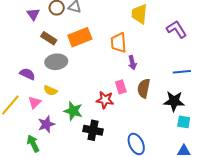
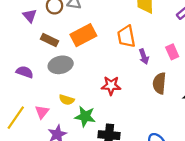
purple semicircle: (27, 74) -> (25, 72), moved
pink rectangle: (121, 87) -> (172, 52), moved
yellow semicircle: (50, 90) -> (67, 100), moved
red star: (105, 100) -> (111, 86), moved

